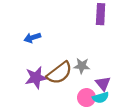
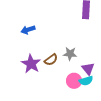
brown semicircle: (59, 73) -> (51, 60), size x0.6
purple star: (36, 78) -> (31, 64), turned -30

